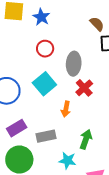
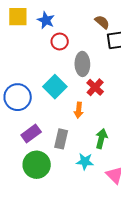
red circle: (45, 49) -> (60, 42), moved
gray rectangle: (46, 136) -> (61, 139), turned -60

